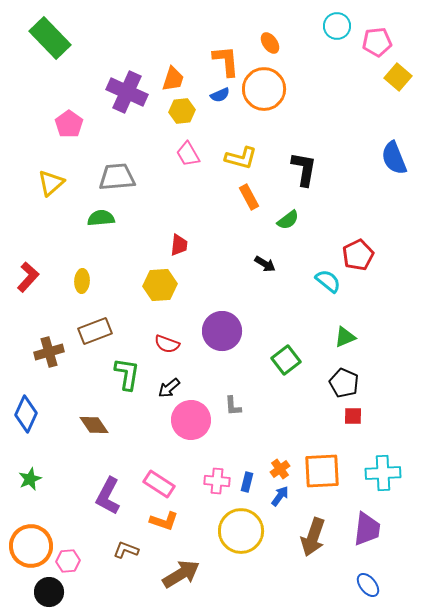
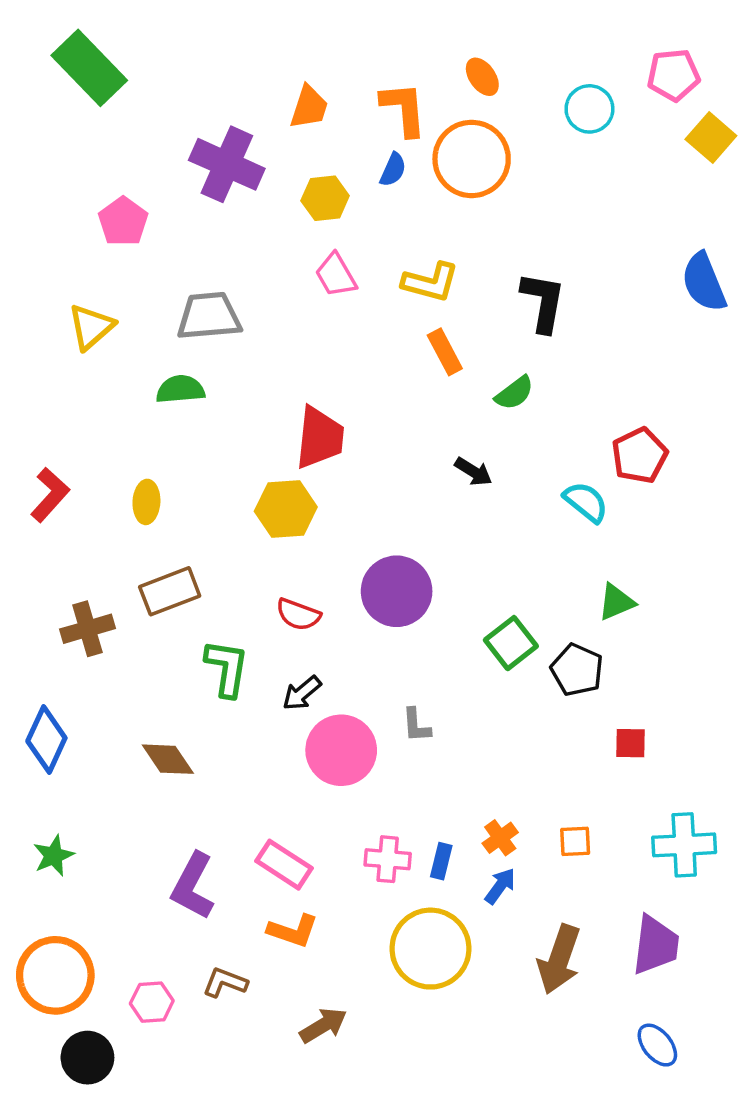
cyan circle: (337, 26) -> (589, 109), moved
orange trapezoid: (173, 79) -> (309, 107), moved
blue semicircle: (220, 95) -> (393, 170), turned -42
red trapezoid: (179, 245) -> (320, 438), size x1.6
black pentagon: (344, 383) -> (577, 670), moved
orange square: (322, 471) -> (575, 841), size x0.5
pink hexagon: (68, 561) -> (152, 1002), moved
brown arrow: (181, 574) -> (323, 1025), size x0.7

